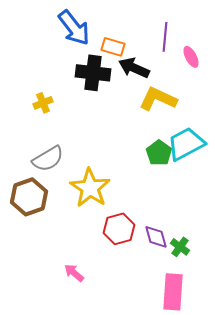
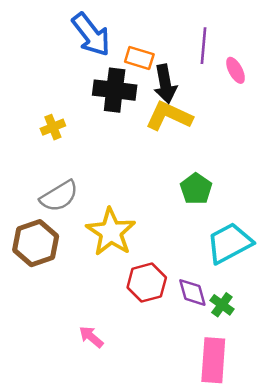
black arrow: (134, 68) -> (165, 84), turned -124
yellow L-shape: (158, 99) -> (169, 116), moved
cyan trapezoid: (186, 144) -> (229, 243), moved

